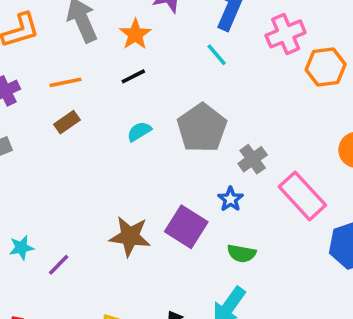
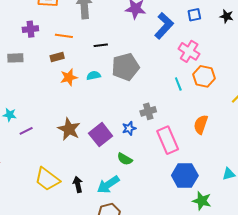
orange star: (135, 34) -> (69, 77), moved
pink cross: (286, 34) -> (189, 51), turned 35
cyan line: (217, 55) -> (178, 84), moved
gray pentagon: (202, 128) -> (125, 67), moved

